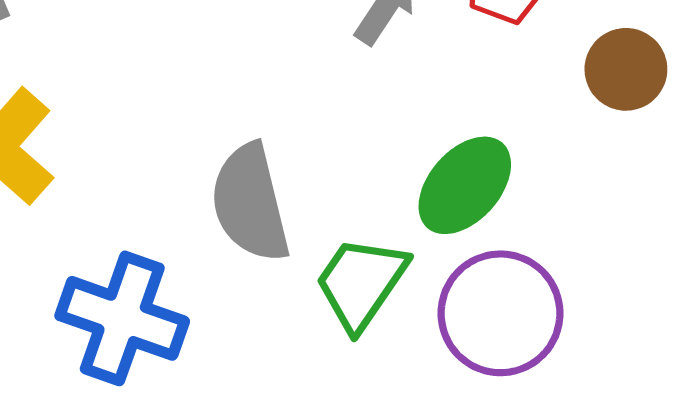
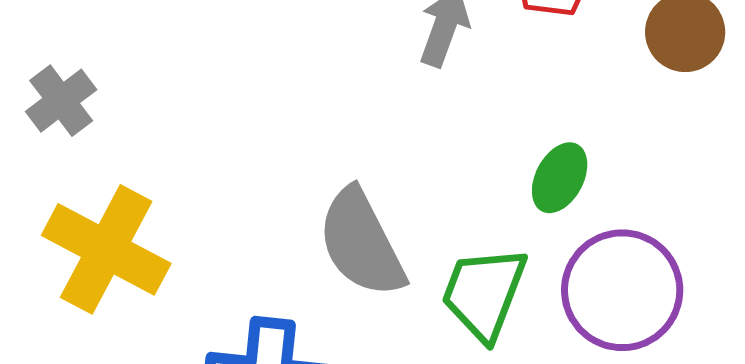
green ellipse: (465, 185) -> (560, 178), size x0.7

